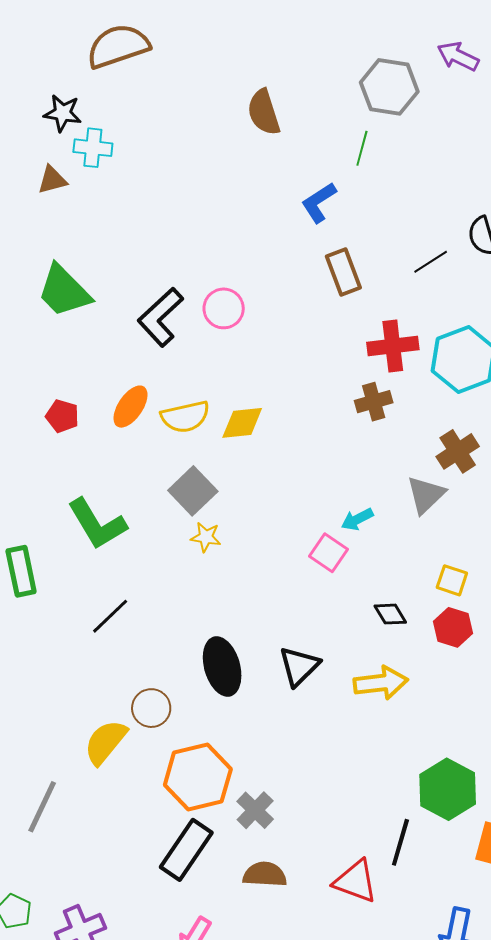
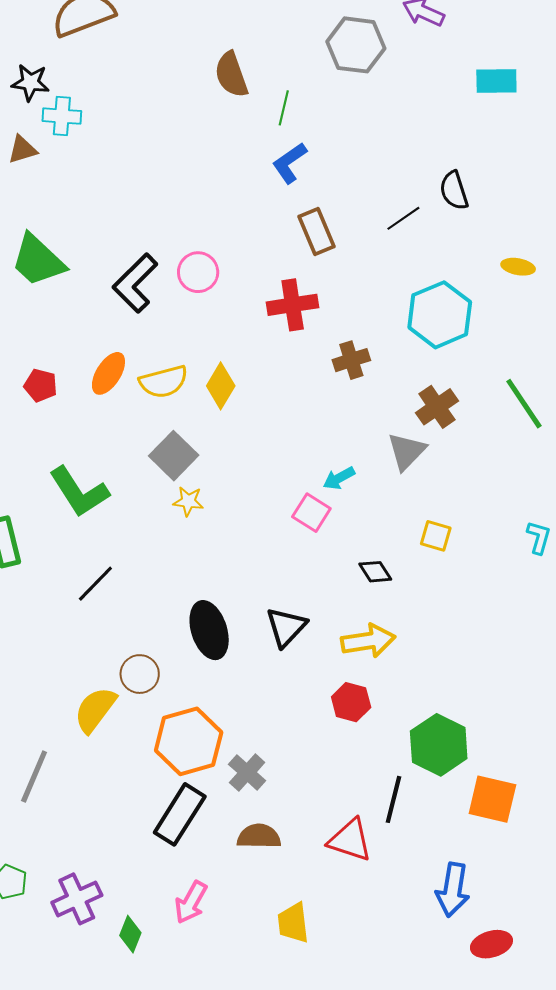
green line: (362, 148) -> (284, 108), moved
red cross: (393, 346) -> (293, 305), moved
yellow diamond: (242, 423) -> (221, 386), turned -51
red hexagon: (453, 627) -> (351, 702), moved

